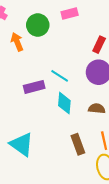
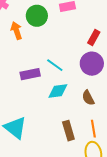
cyan diamond: (64, 103) -> (58, 91), turned 75
brown semicircle: (97, 108) -> (88, 98), turned -126

